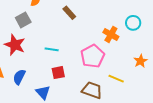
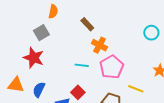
orange cross: (111, 34) -> (99, 45), moved
cyan line: (52, 49) -> (82, 65), moved
red square: (58, 73) -> (78, 92), moved, turned -32

